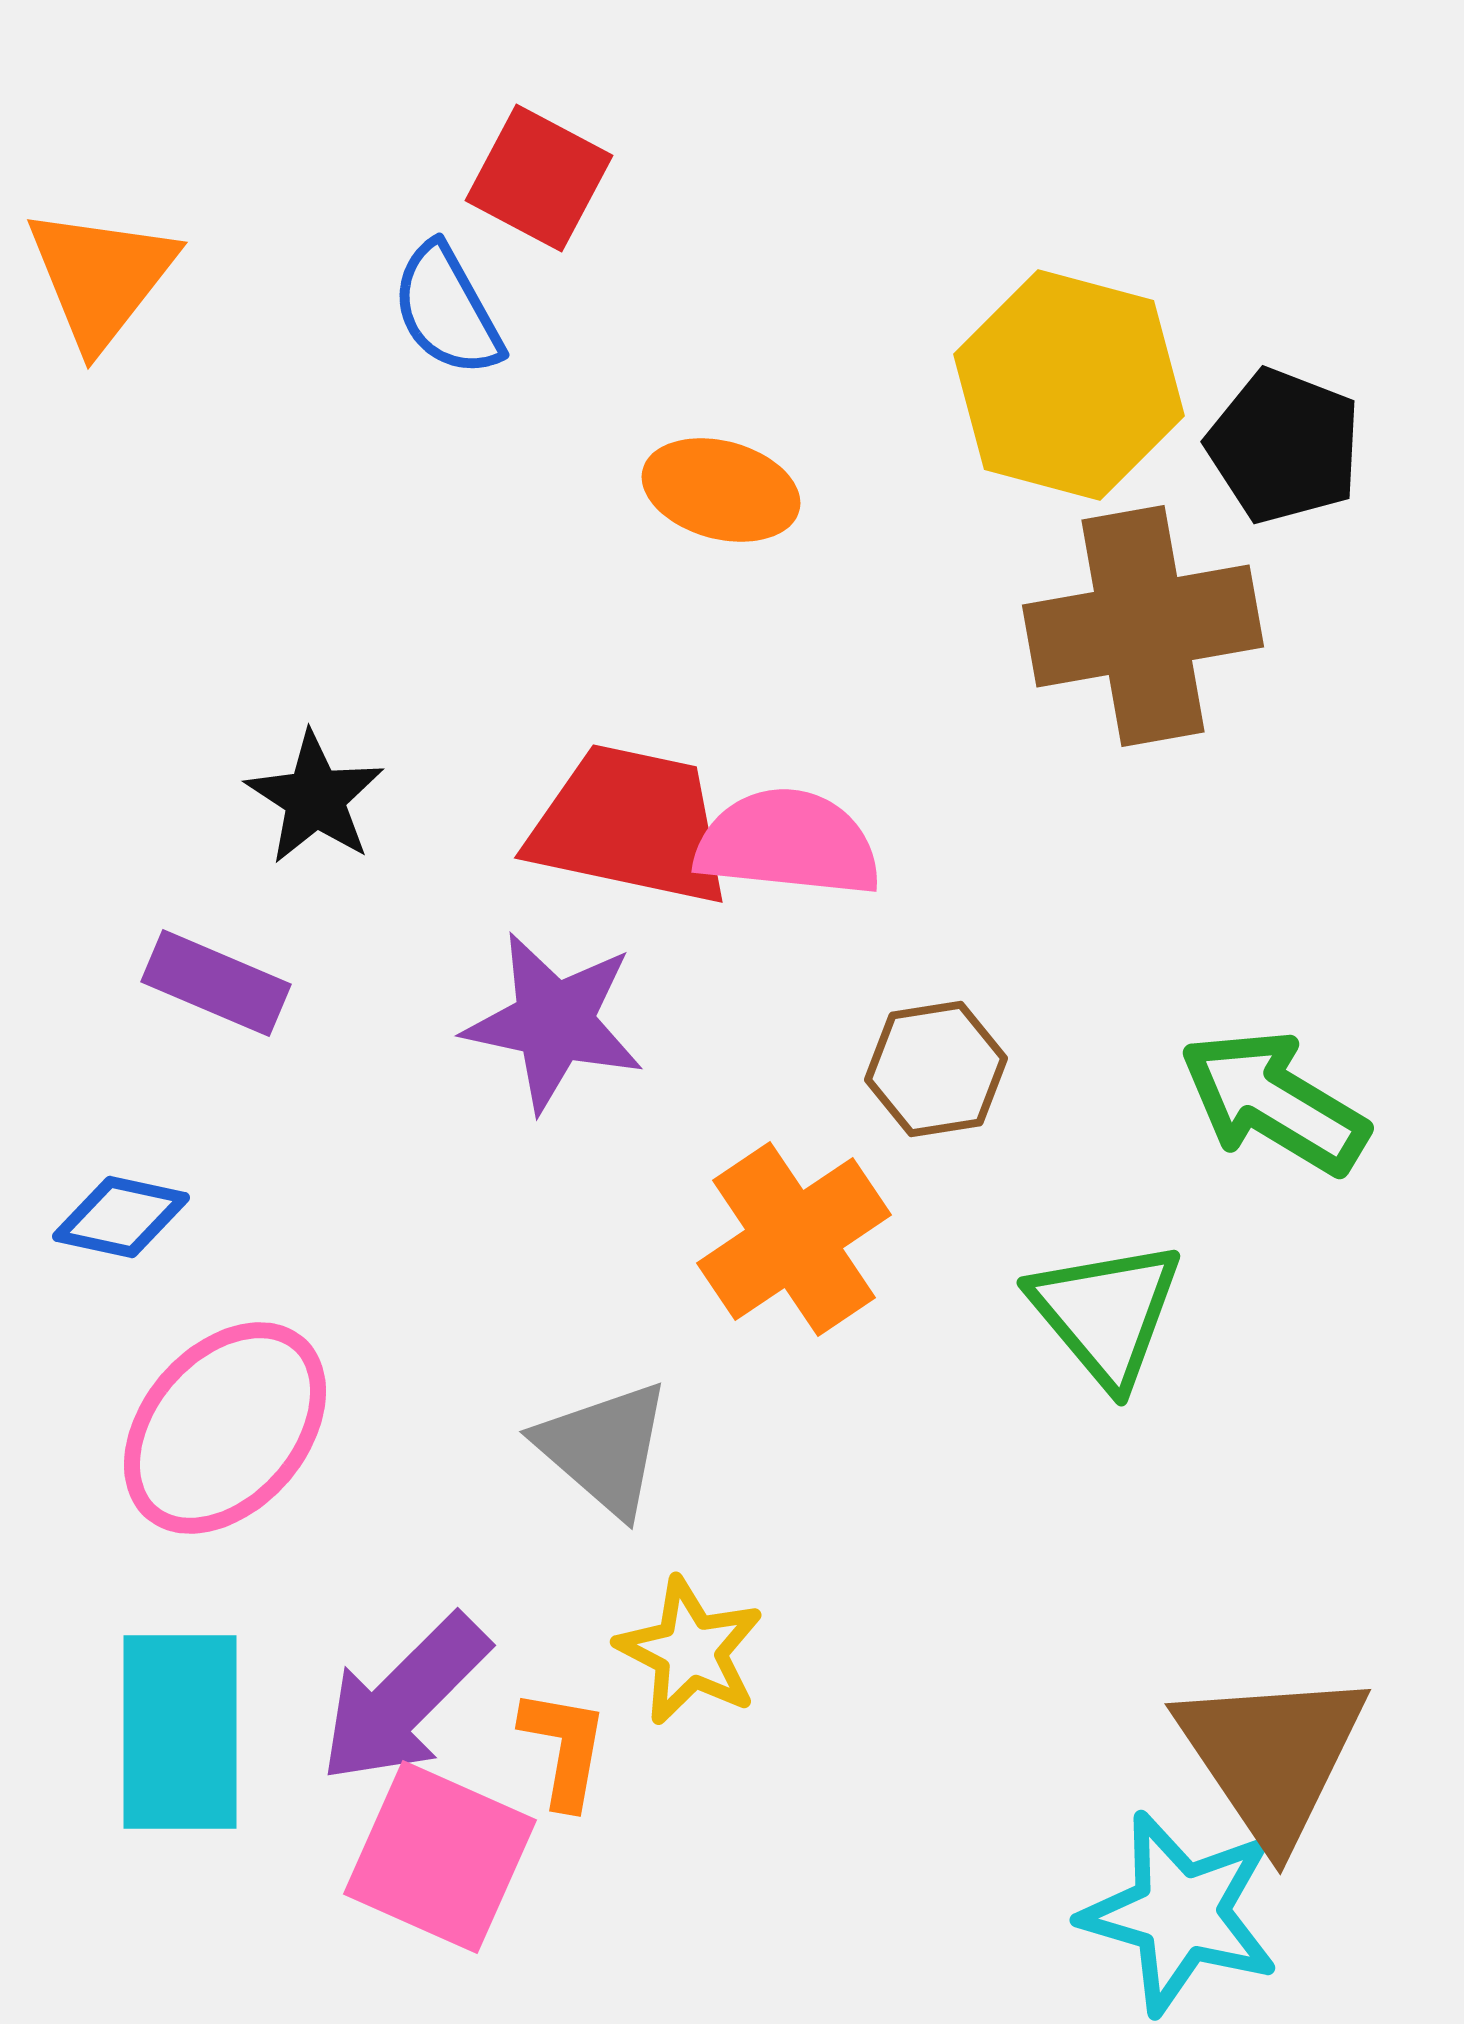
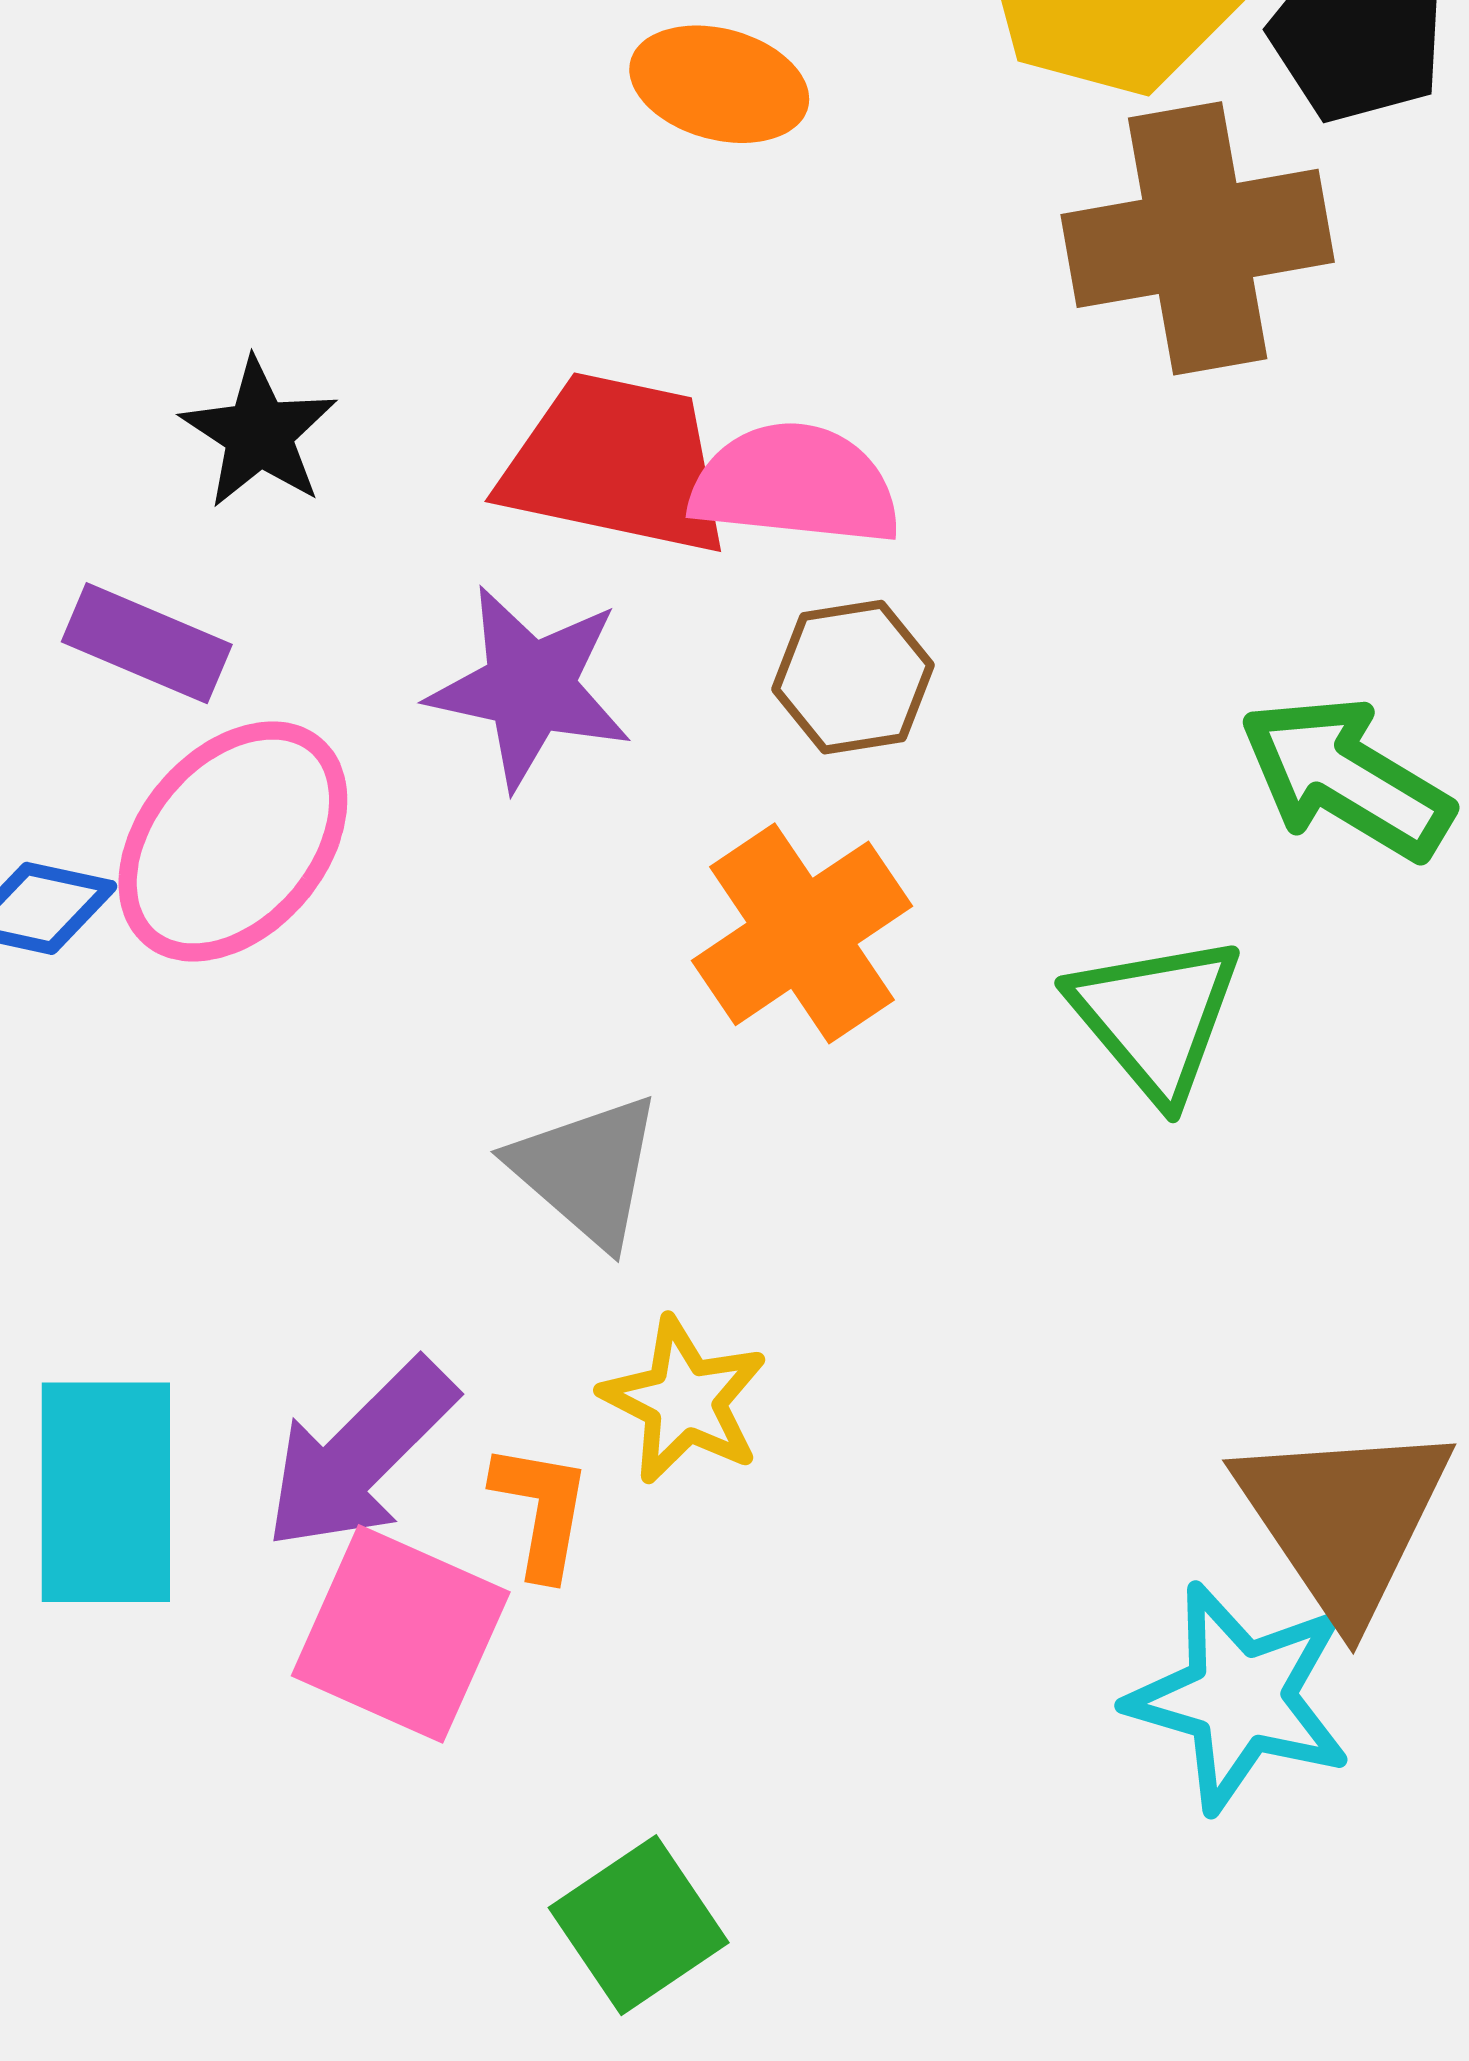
brown hexagon: (936, 1069) -> (853, 677), moved
pink ellipse: (225, 1428) -> (233, 841), moved

